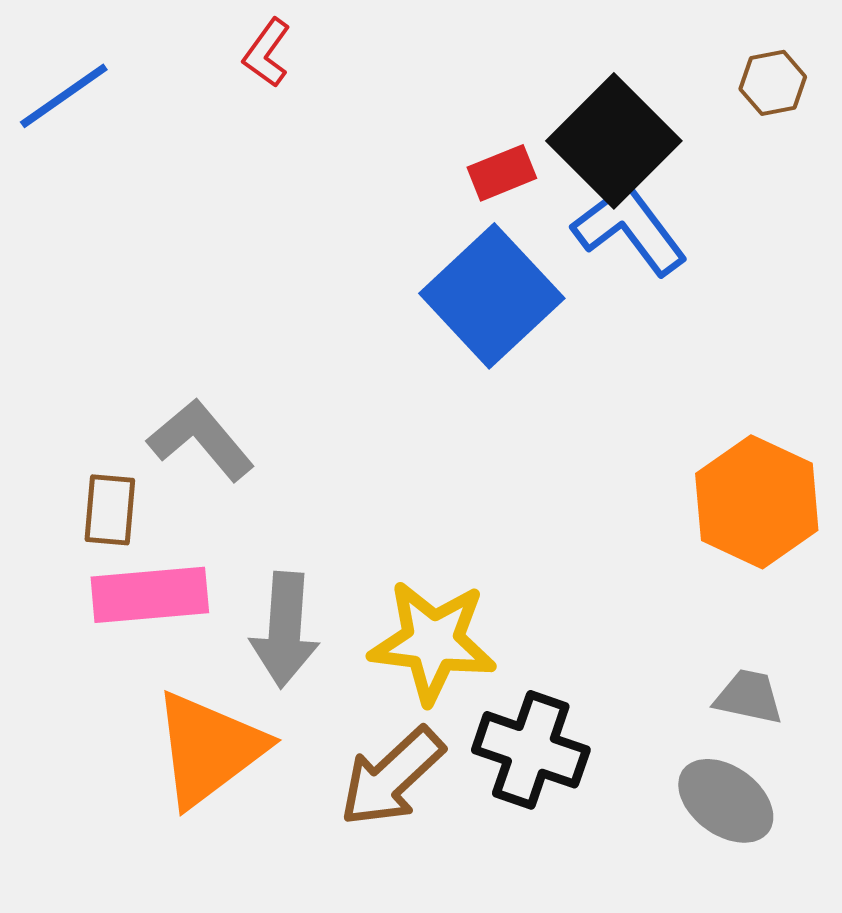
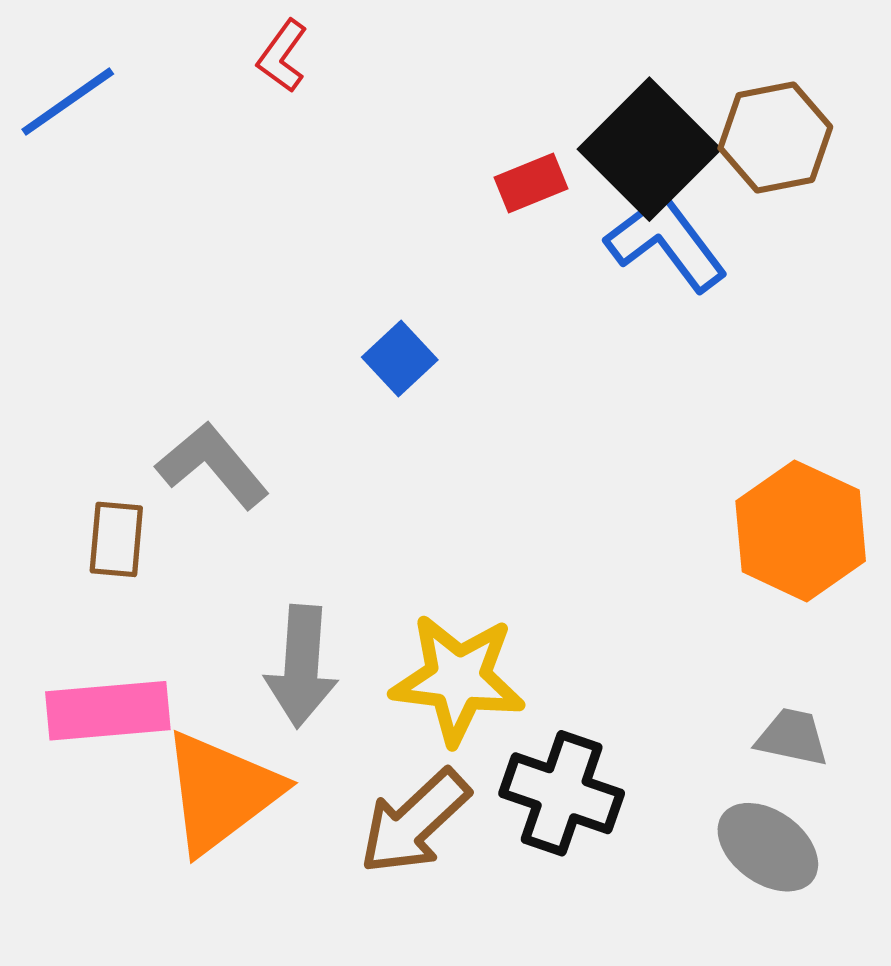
brown hexagon: (773, 83) -> (775, 138), moved, size x1.6
blue square: (492, 296) -> (400, 359), moved, size x0.5
pink rectangle: (150, 595) -> (108, 711), moved

